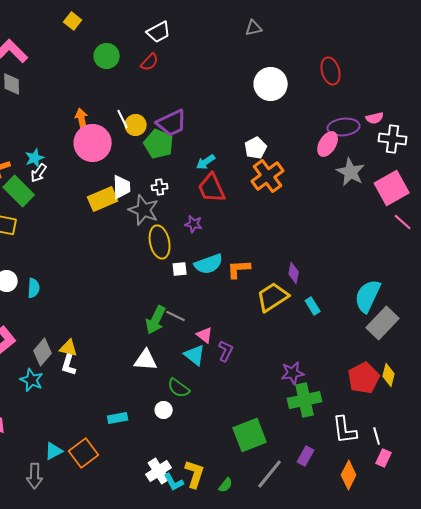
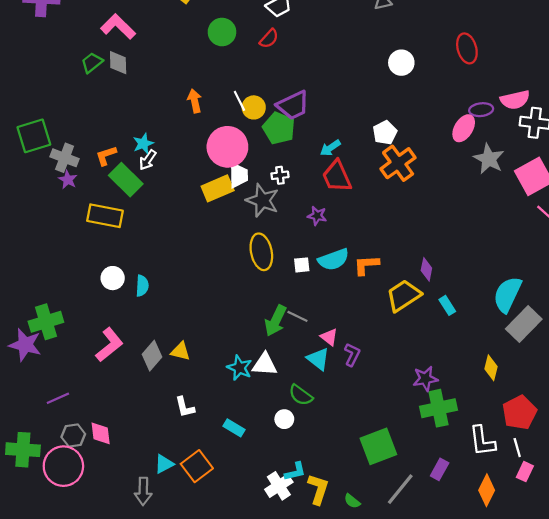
white circle: (271, 84) -> (401, 63), size x0.7
pink semicircle: (375, 118) -> (515, 100), size x1.5
purple ellipse: (344, 127) -> (481, 110), size x0.7
pink circle: (93, 143) -> (227, 147), moved
yellow ellipse: (160, 242) -> (261, 252), moved
white L-shape: (69, 365) -> (185, 407), moved, turned -30
yellow diamond: (389, 375) -> (491, 368), moved
red pentagon: (364, 378) -> (519, 413), moved
cyan star: (32, 380) -> (239, 368), moved
cyan rectangle: (118, 418) -> (234, 428), turned 42
cyan L-shape: (174, 482) -> (295, 472), moved, turned -75
green semicircle: (226, 485) -> (352, 501), turned 91

